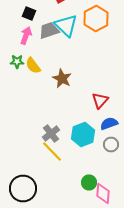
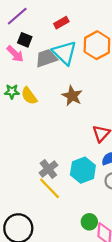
pink arrow: (26, 36) -> (15, 54), moved, turned 114
brown star: (62, 78) -> (72, 96), moved

